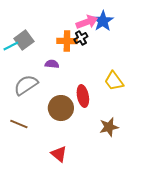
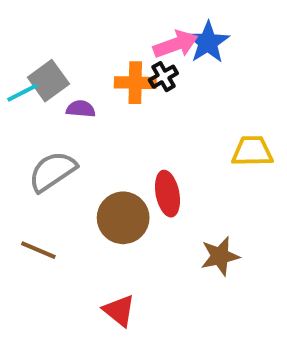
purple semicircle: (52, 64) -> (81, 109), moved
yellow trapezoid: (114, 81) -> (252, 151), moved, turned 125

